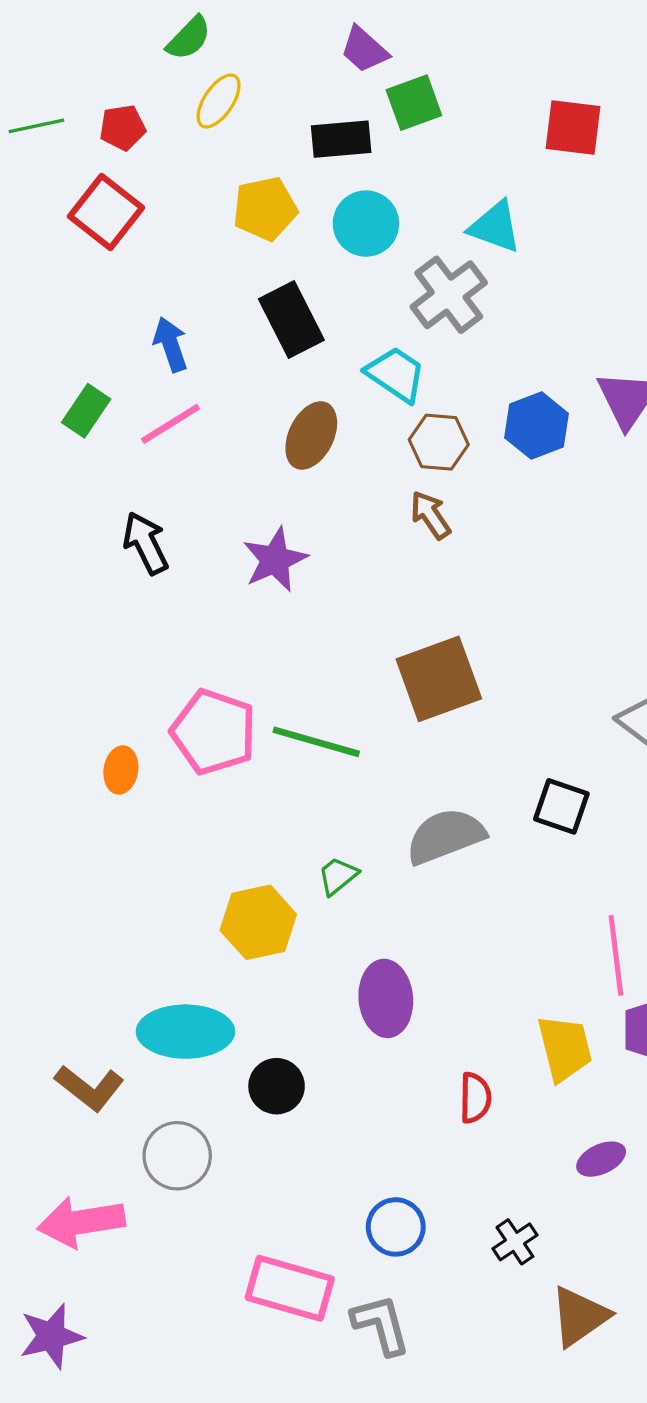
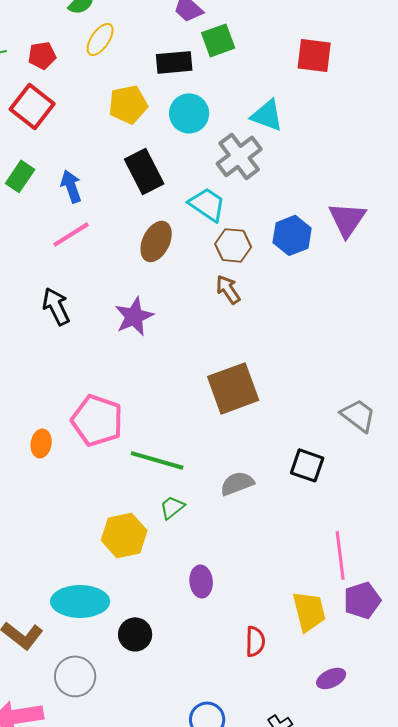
green rectangle: (86, 411) -> (20, 176), moved
green line: (316, 742) -> (157, 460), moved
gray semicircle: (445, 836) -> (237, 483), size x0.7
purple ellipse: (386, 998) -> (201, 581), size x0.7

